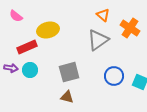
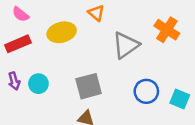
orange triangle: (103, 15) -> (96, 13), moved
red rectangle: (27, 47) -> (18, 44), moved
purple arrow: (11, 68) -> (14, 81), turned 64

